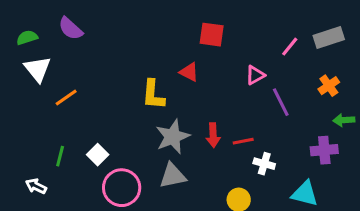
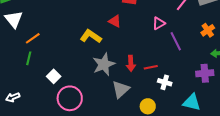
yellow L-shape: (153, 95) -> (91, 36), turned 120
green line: (60, 156) -> (29, 58), moved
gray triangle: (173, 176) -> (121, 89), moved, turned -30
white arrow: (36, 186) -> (13, 97), turned -48

